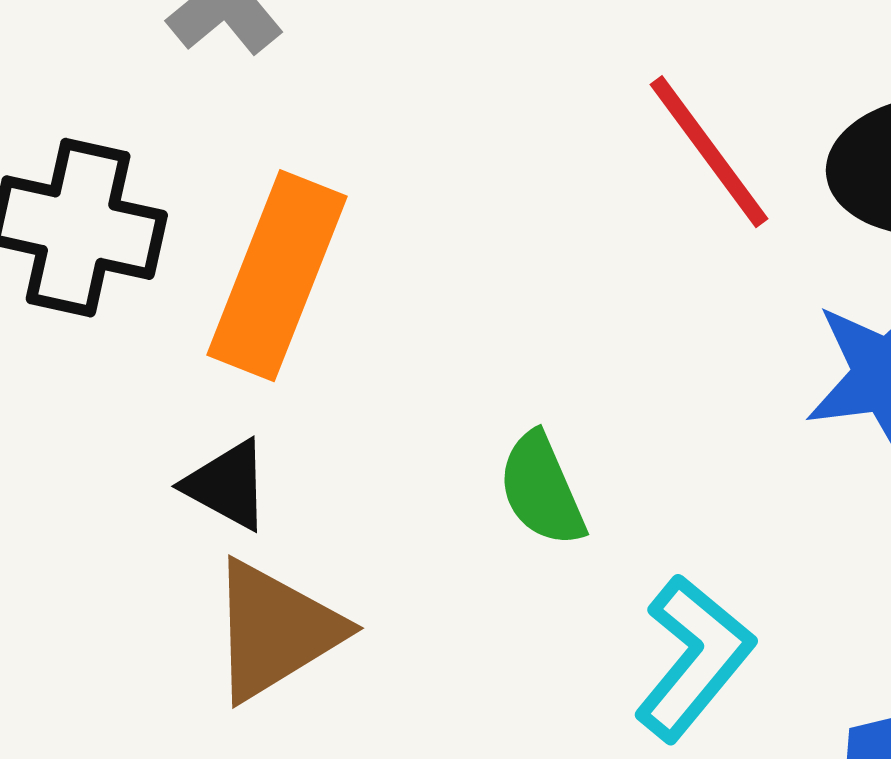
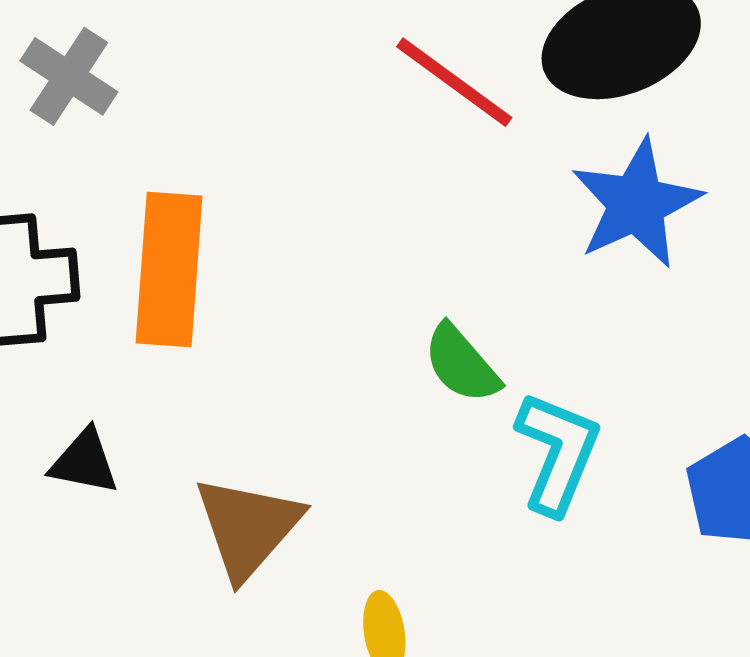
black triangle: (227, 485) -> (84, 462), moved
green semicircle: (542, 490) -> (462, 364), moved

